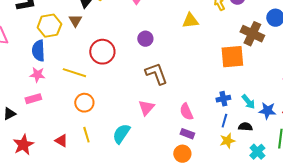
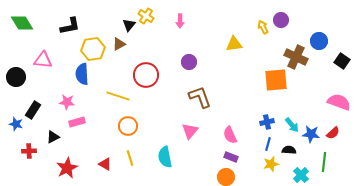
brown triangle: (75, 21) -> (119, 44), turned 32
pink star: (37, 75) -> (67, 102), moved
cyan semicircle: (121, 134) -> (165, 157), turned -45

